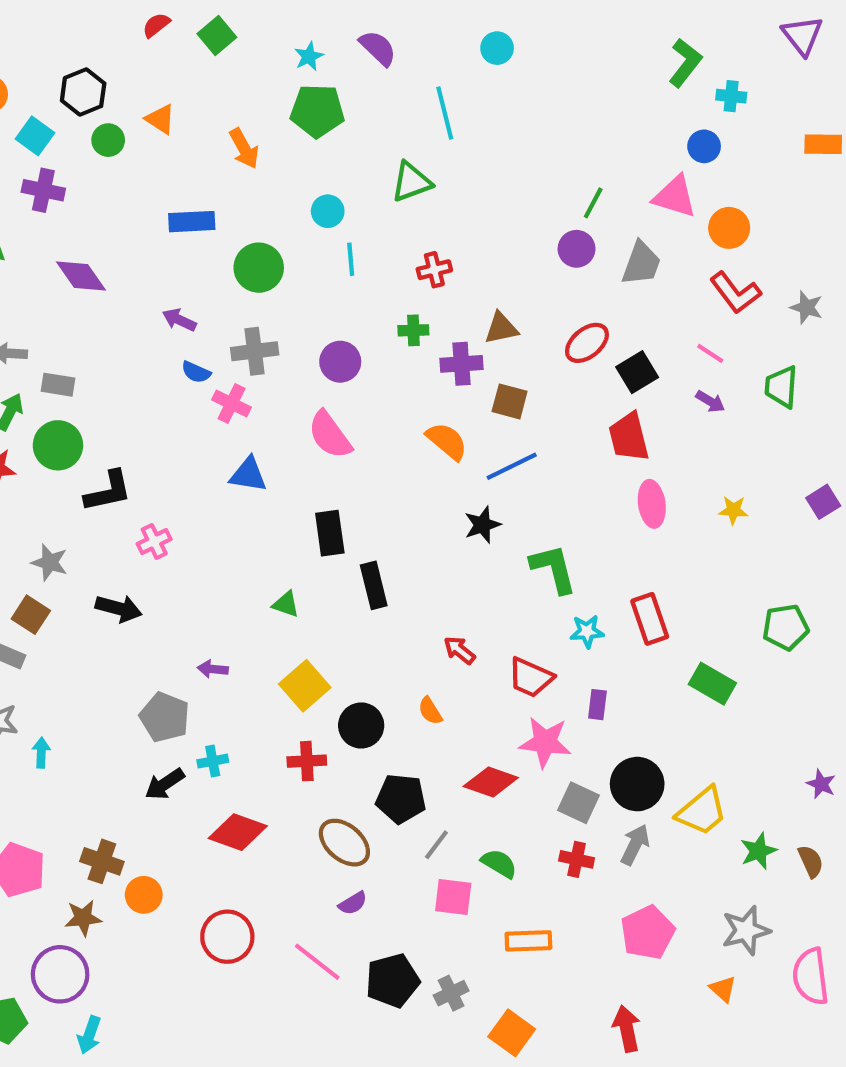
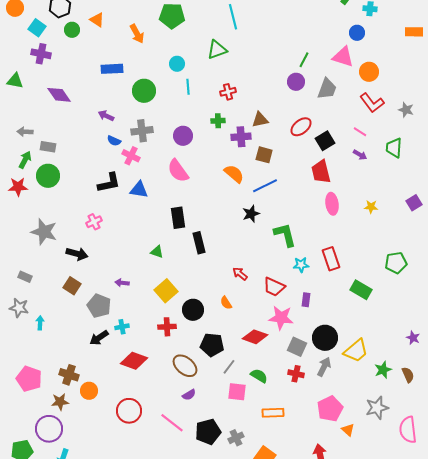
black L-shape: (108, 491) -> (109, 183), moved
gray star: (50, 562) -> (44, 232), size x1.5
brown square: (31, 615) -> (72, 286), moved
orange triangle: (723, 989) -> (348, 430), moved

